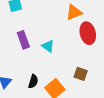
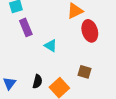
purple rectangle: (23, 40) -> (26, 27), moved

